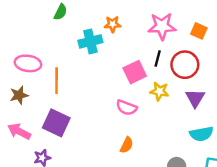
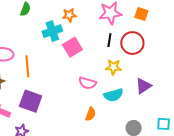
pink square: (135, 72) -> (72, 47), moved
purple triangle: (195, 98) -> (143, 86), moved, turned 30
cyan semicircle: (201, 134) -> (114, 95), moved

